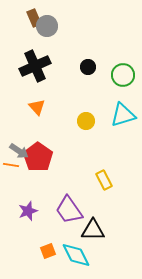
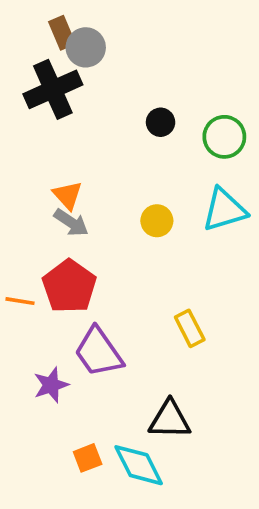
black cross: (35, 66) -> (53, 89), moved
gray arrow: (19, 151) -> (71, 223), moved
purple trapezoid: (69, 210) -> (98, 352), moved

